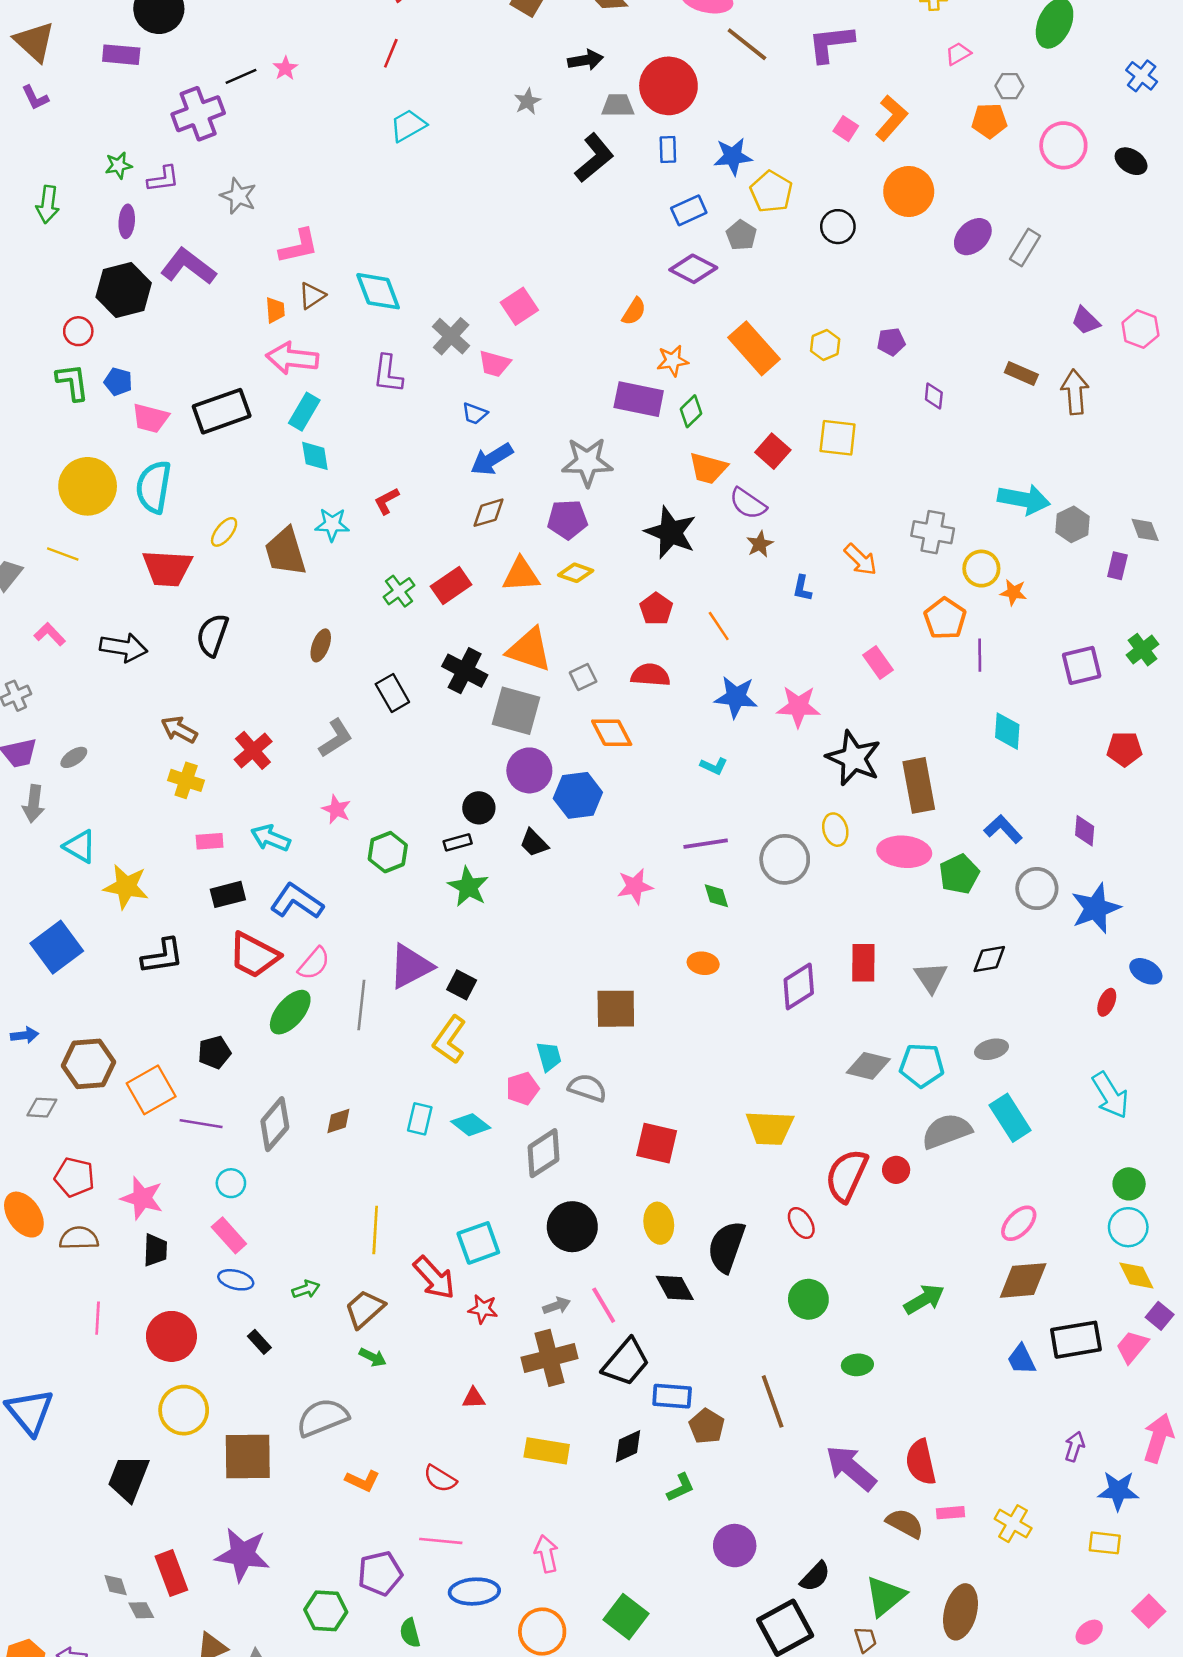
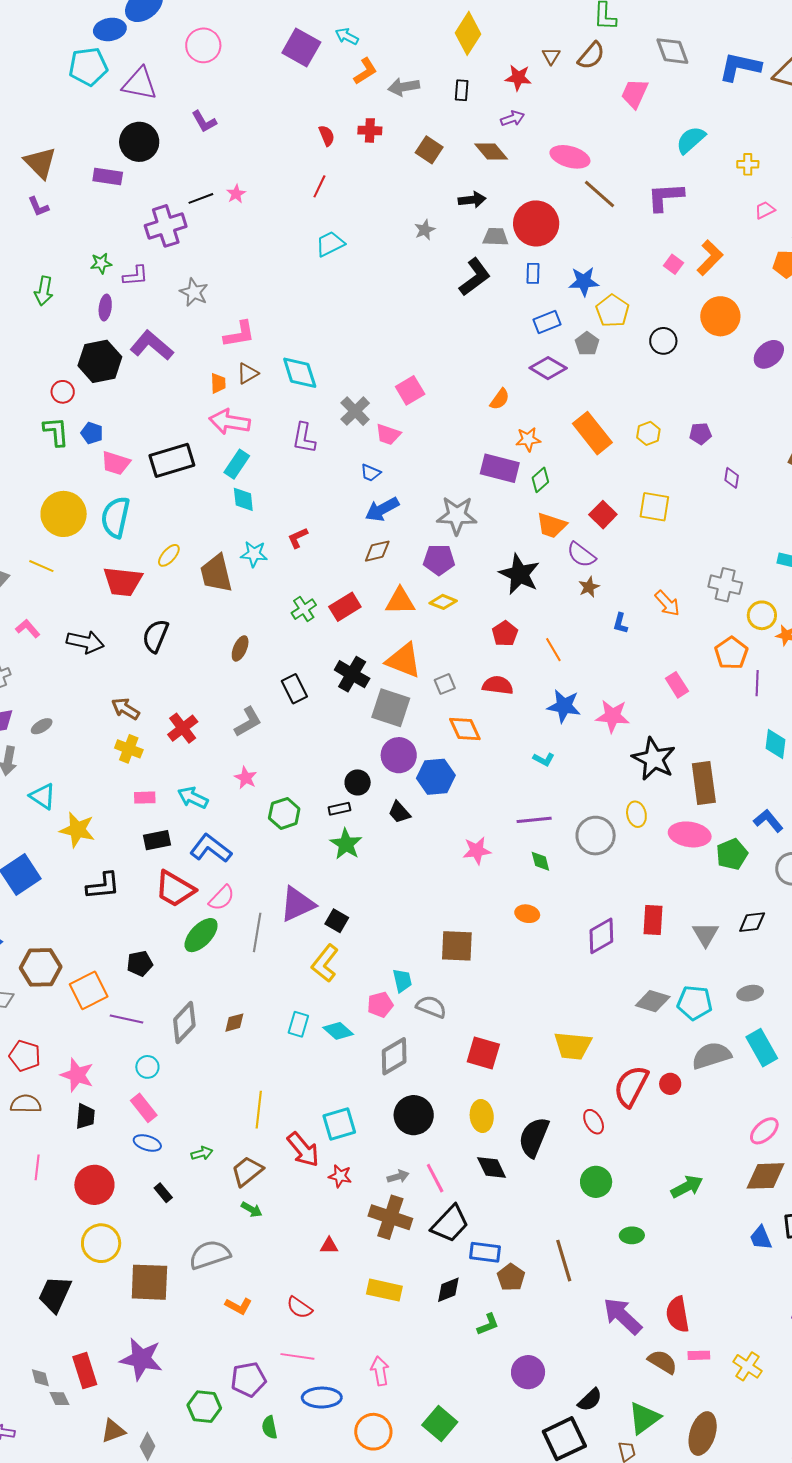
brown cross: (550, 1358) -> (390, 1217), turned 30

